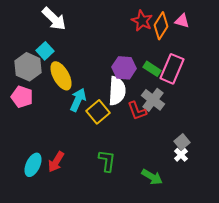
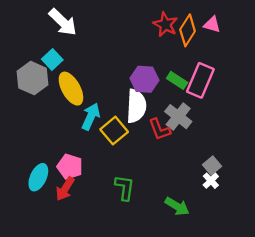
pink pentagon: (22, 97) -> (70, 167), moved
cyan ellipse: (33, 165) -> (38, 177), moved

